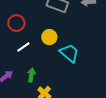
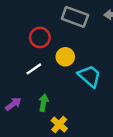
red circle: (16, 23) -> (40, 37), moved

